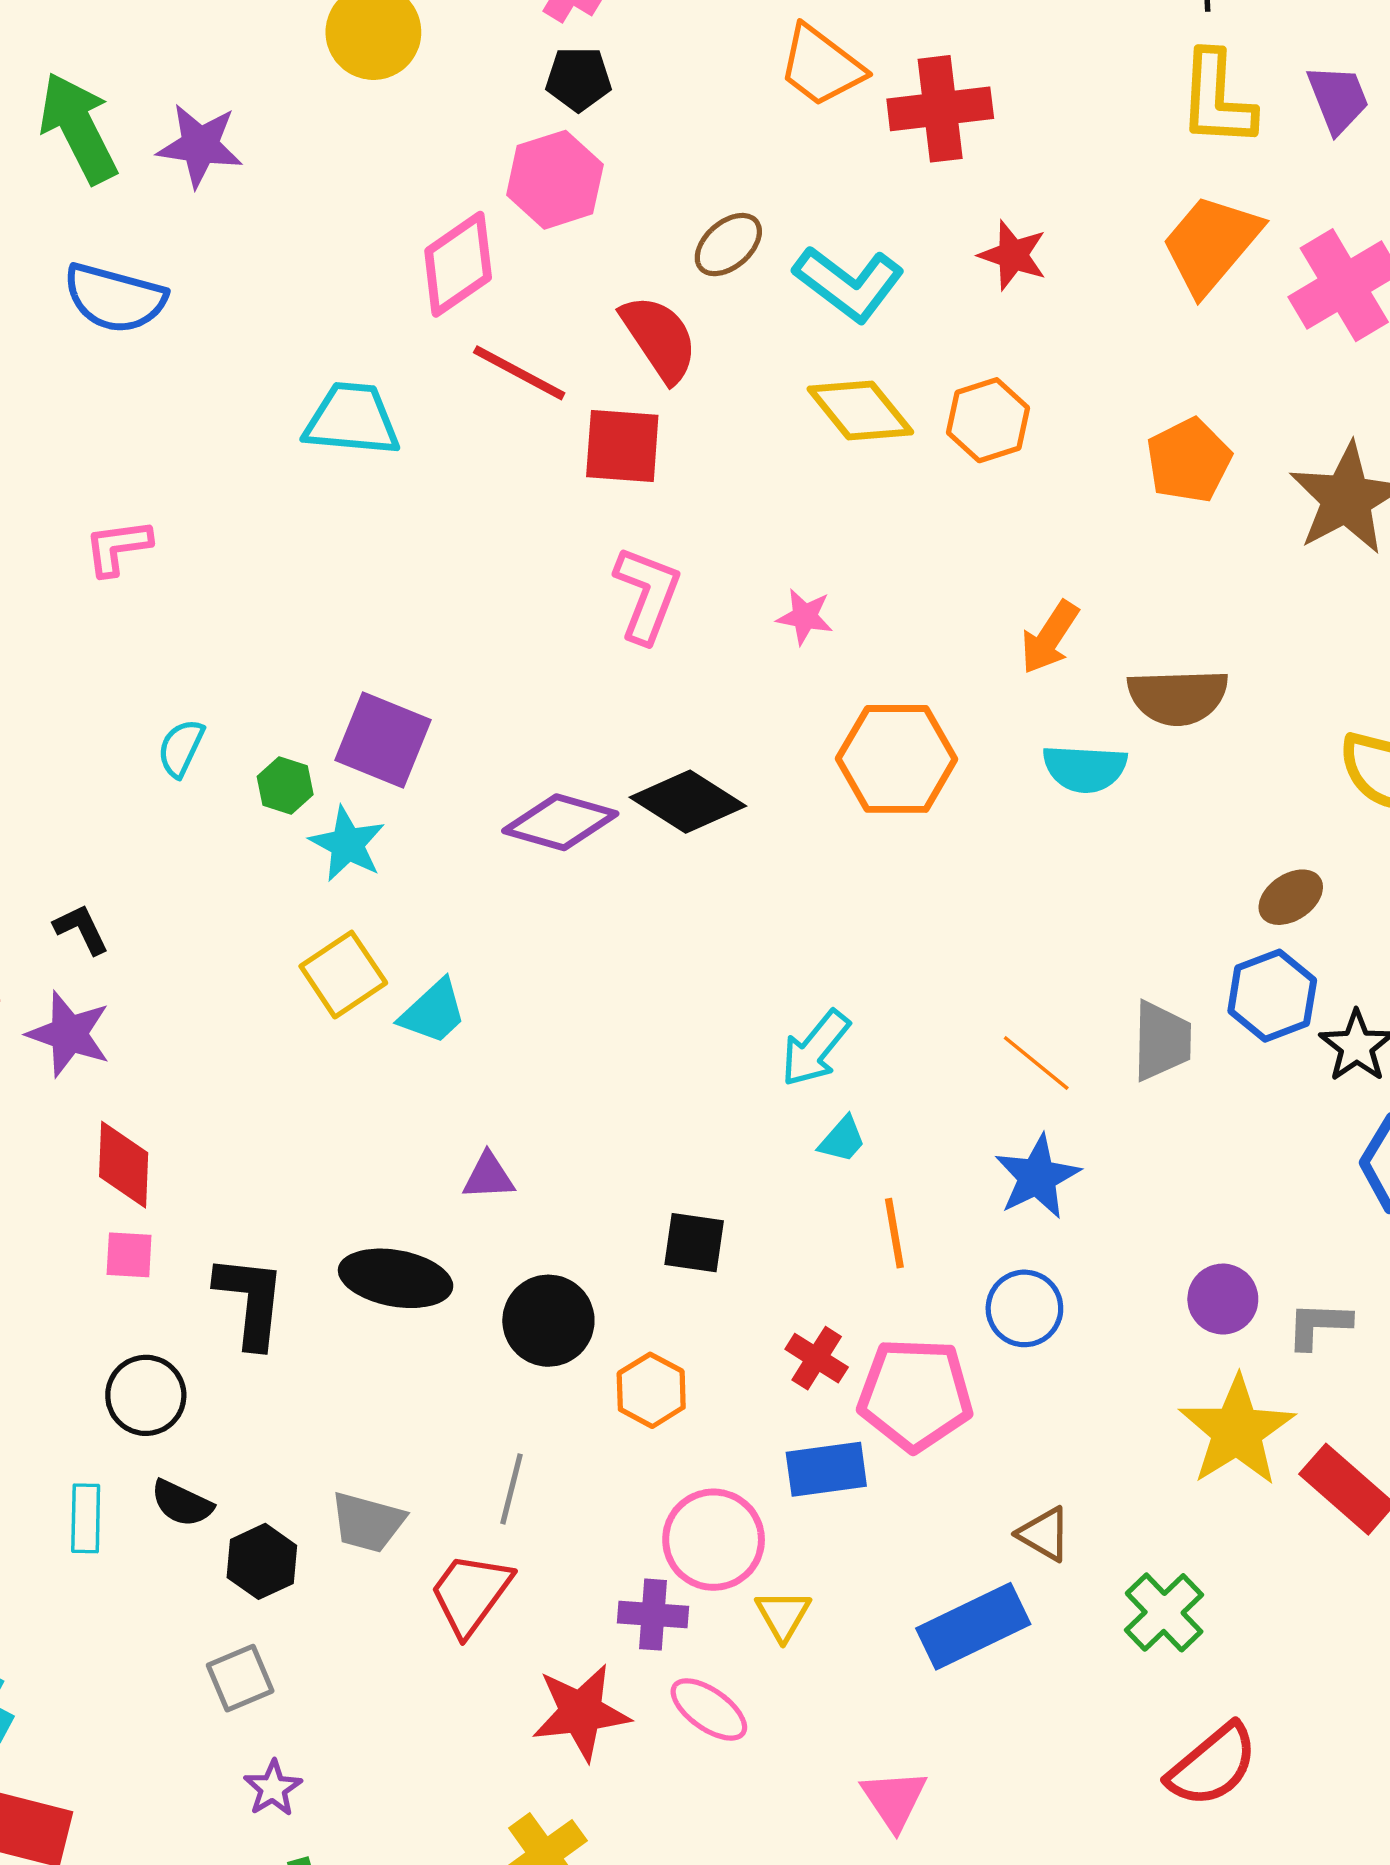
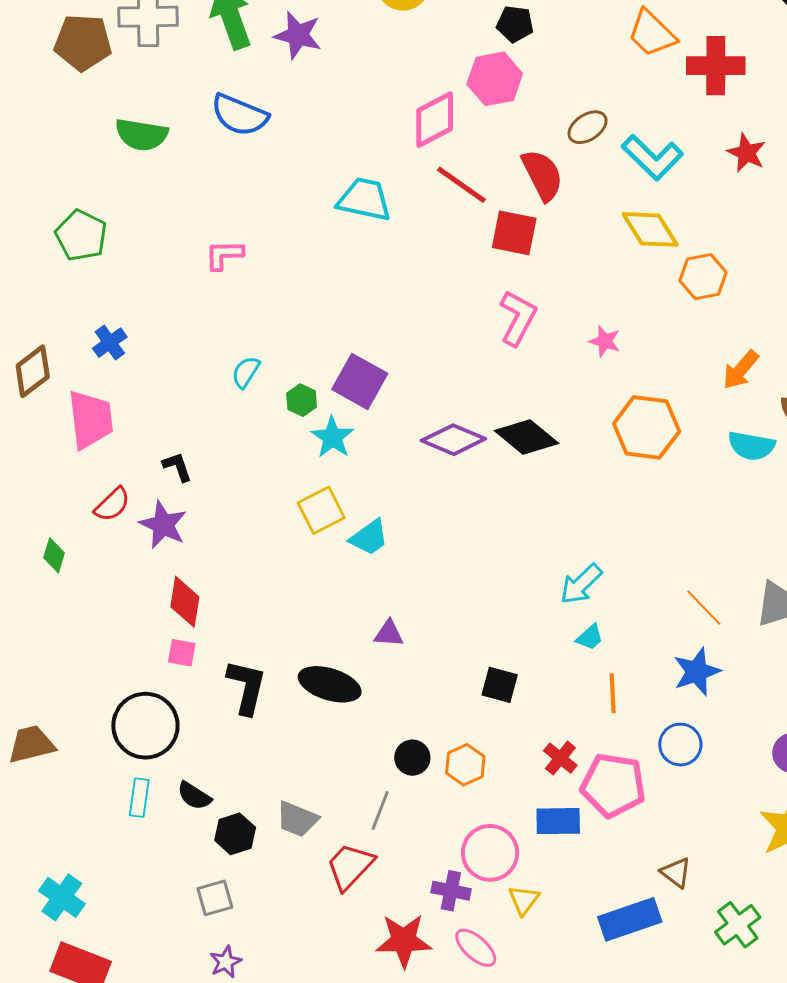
orange hexagon: (988, 420) -> (703, 277), moved
black circle: (548, 1321) -> (412, 758), moved, size x0.7
black circle: (146, 1395) -> (145, 726), moved, size x1.5

